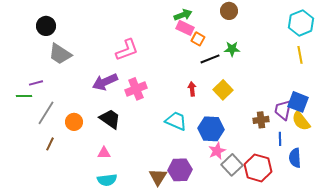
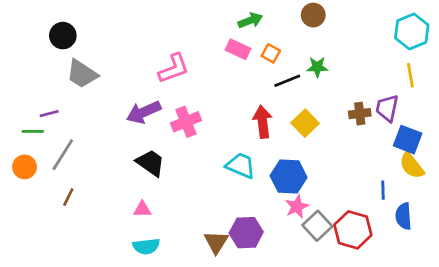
pink rectangle: (185, 28) -> (238, 49), moved
red arrow: (192, 89) -> (263, 122), size x1.6
purple trapezoid: (283, 110) -> (387, 108), moved
brown cross: (261, 120) -> (360, 114), moved
orange circle: (74, 122) -> (25, 167), moved

